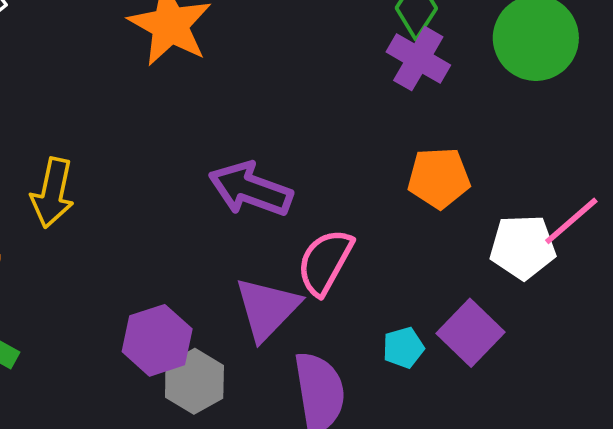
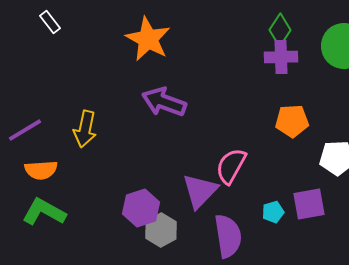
purple cross: (418, 59) -> (281, 57), turned -32
purple arrow: (250, 189) -> (164, 102), moved
purple square: (471, 333) -> (309, 204), turned 36

